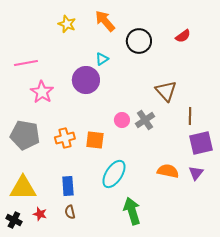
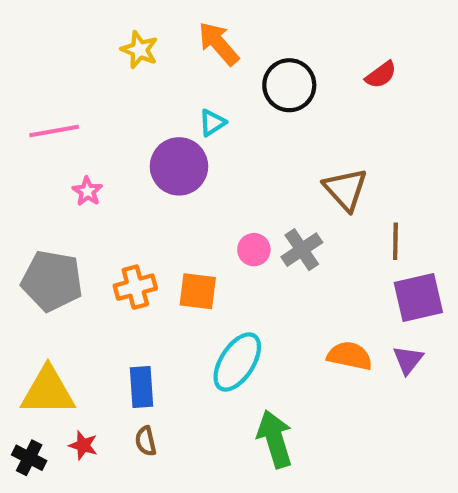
pink star: (42, 92) -> (87, 191), size x0.6

